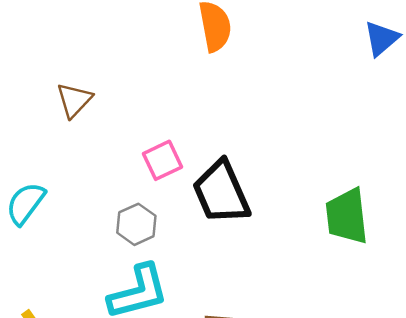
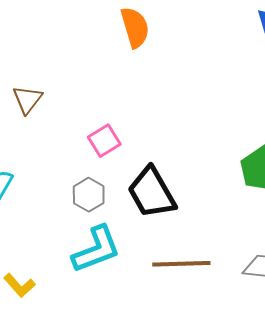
black trapezoid: (221, 192) -> (152, 193), moved

